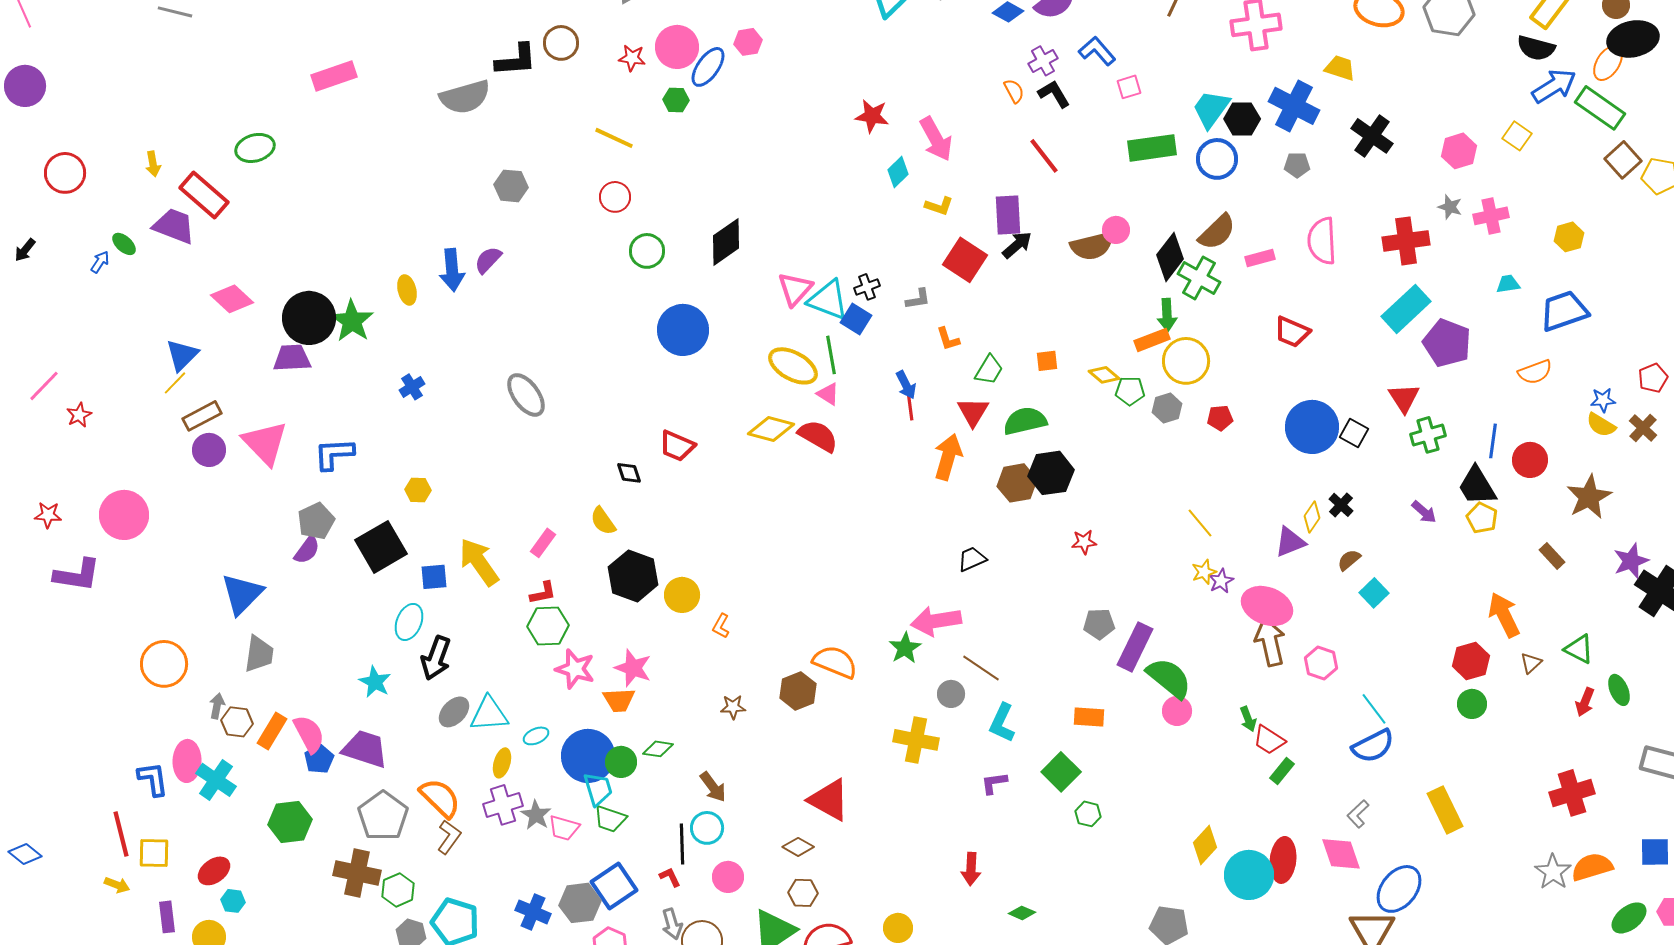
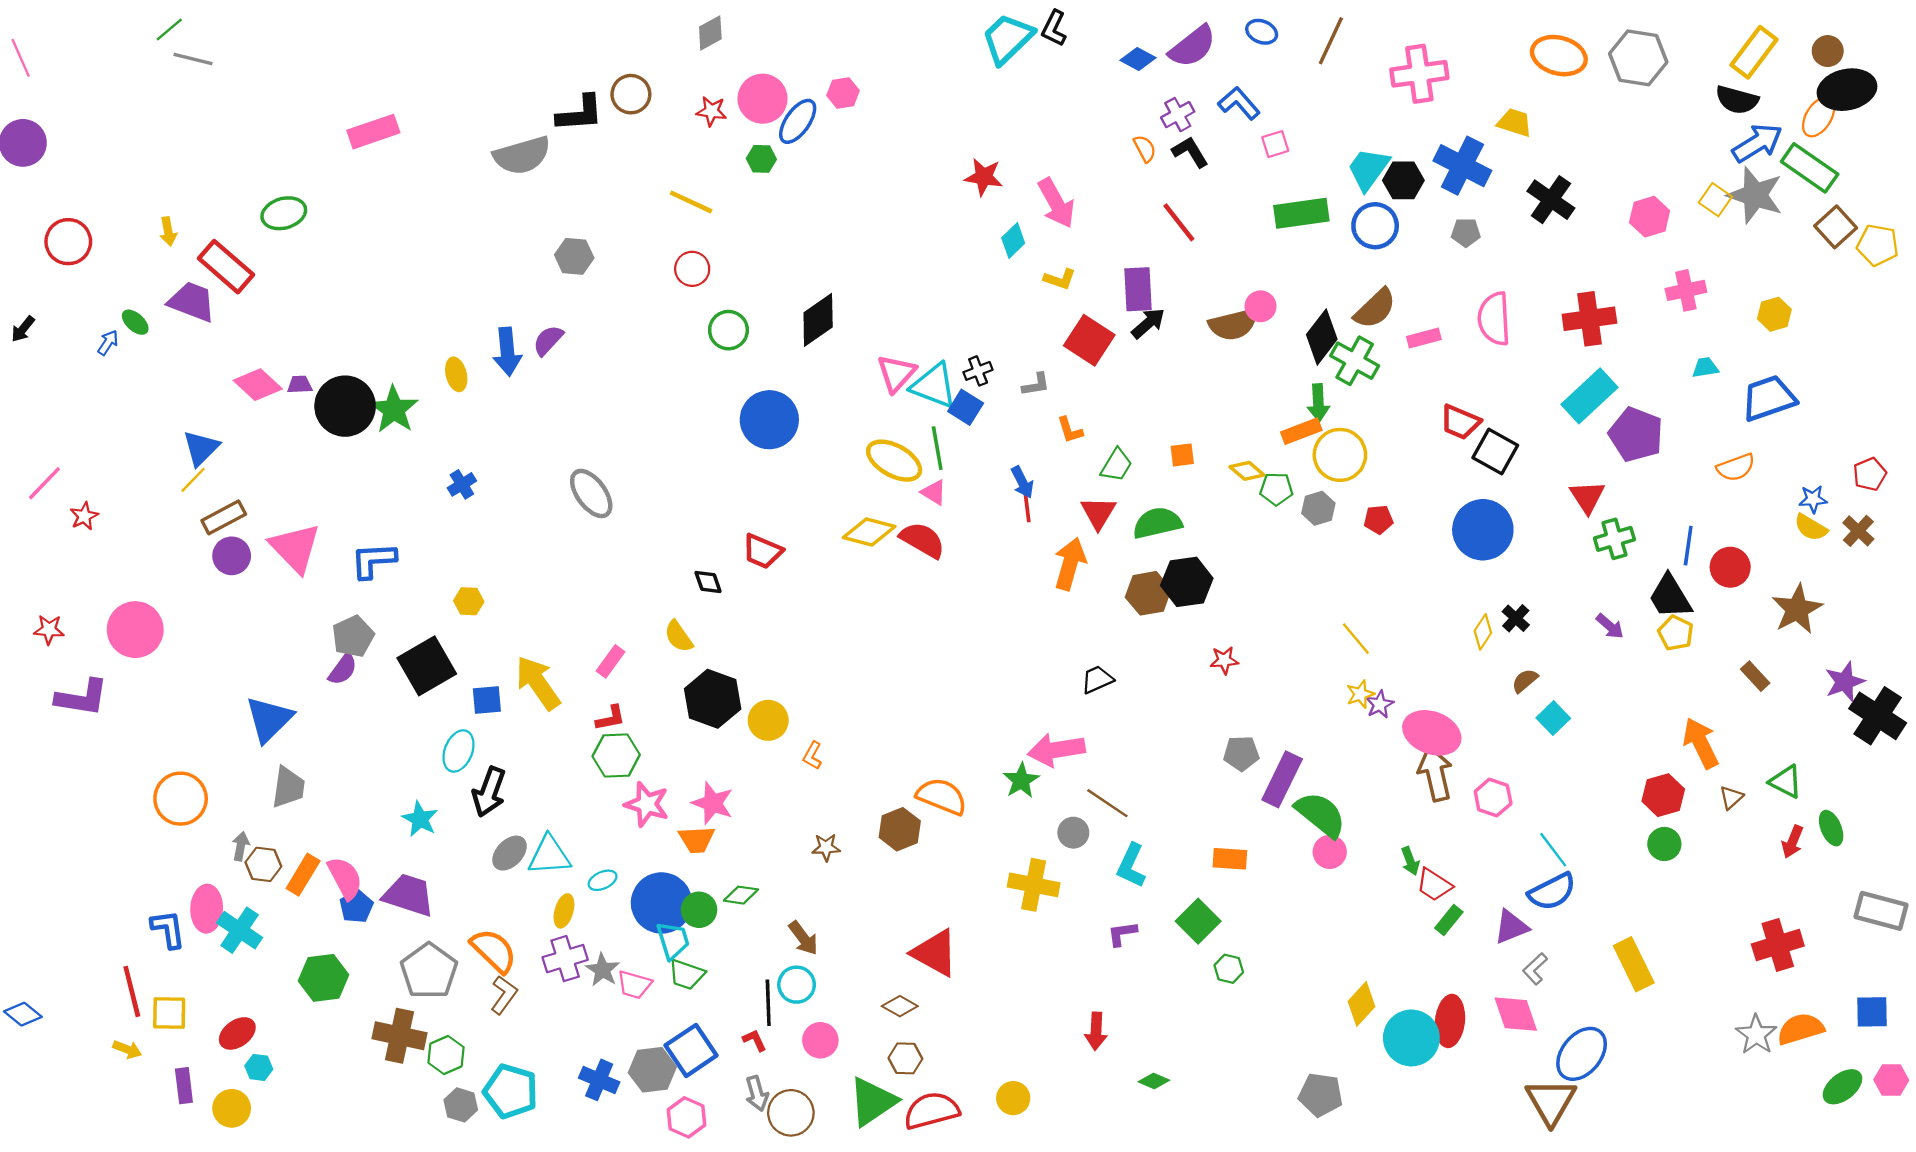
gray star: (1450, 207) -> (1755, 195), moved, size x2.0
purple trapezoid: (292, 358) -> (300, 385), moved, size x0.6
black square: (1354, 433) -> (1495, 451), moved, size x1.4
purple triangle: (1290, 542) -> (1511, 927), moved

